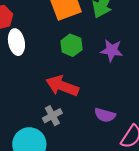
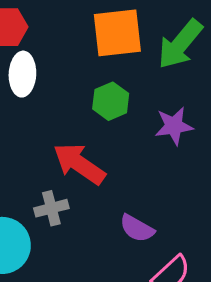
purple star: (112, 50) -> (174, 126), turned -30

